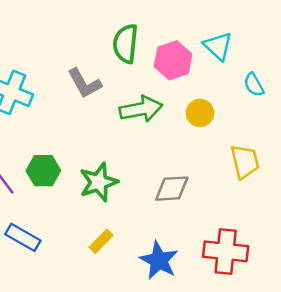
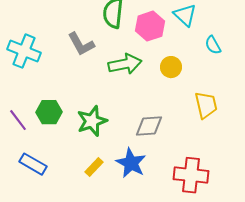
blue star: (159, 260) -> (131, 163), moved

